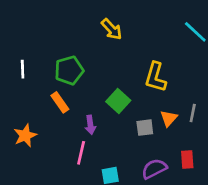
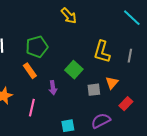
gray line: (193, 113) -> (130, 56), moved
pink line: (81, 153) -> (32, 108), moved
red rectangle: (187, 159) -> (126, 104), moved, turned 48

